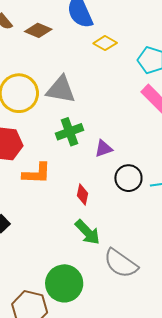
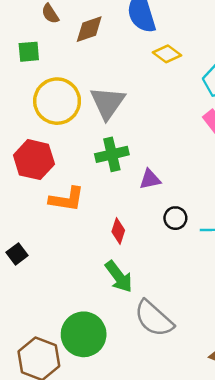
brown diamond: (38, 30) -> (89, 29), turned -48
gray triangle: (61, 90) -> (108, 103), turned 48
black circle: (128, 178) -> (175, 218), size x0.7

